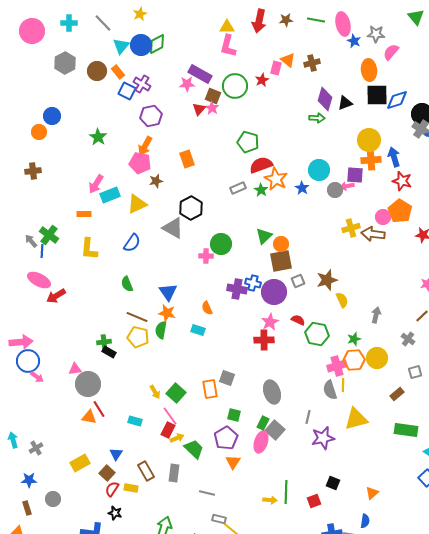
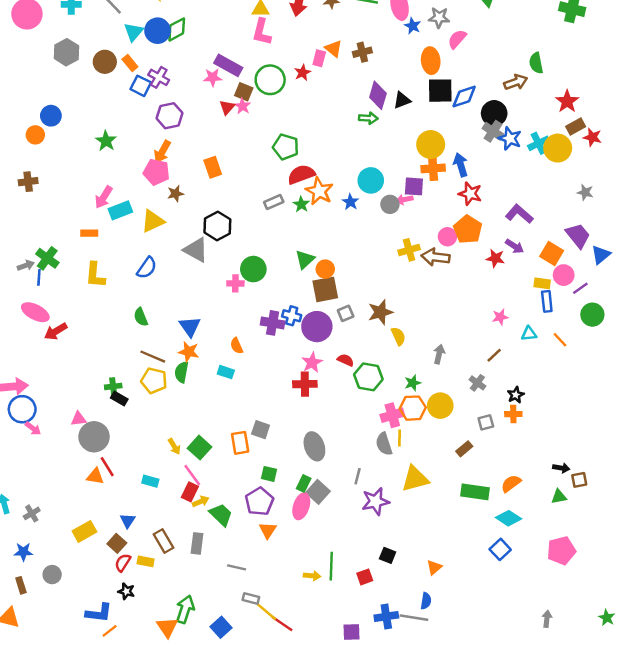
gray arrow: (31, 241) -> (26, 265), turned 112

